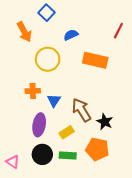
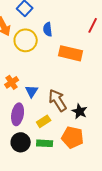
blue semicircle: (71, 35) -> (48, 29), turned -72
yellow circle: (48, 59) -> (26, 40), moved
orange cross: (33, 91) -> (12, 82), turned -32

